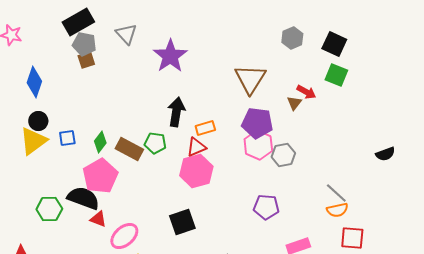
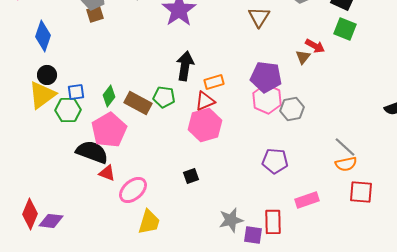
brown triangle: (250, 79) -> (259, 17), moved, size x0.7
green hexagon: (49, 209) -> (68, 110), moved
black square: (182, 222) -> (191, 176), size x0.6

